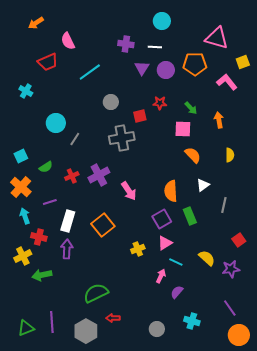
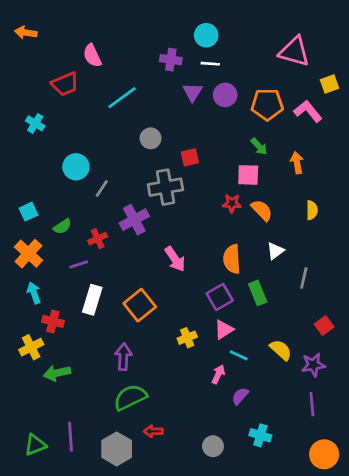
cyan circle: (162, 21) -> (206, 35), moved
orange arrow: (36, 23) -> (26, 33), moved, turned 42
orange pentagon: (195, 64) -> (267, 104), moved
red star: (160, 103) -> (232, 203), moved
purple cross: (99, 175) -> (134, 220), moved
purple line: (50, 202) -> (79, 264), moved
purple arrow: (67, 249) -> (123, 357), moved
purple line: (230, 308) -> (312, 404), moved, turned 30

